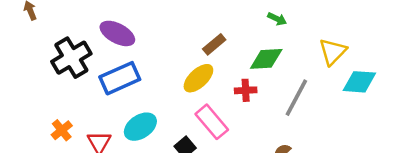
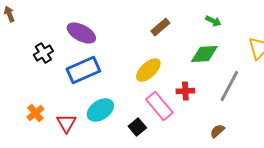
brown rectangle: (214, 44) -> (160, 27), moved
black cross: (71, 58) -> (43, 53), size x0.6
red cross: (246, 90) -> (185, 91), moved

